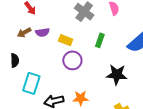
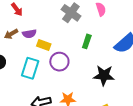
yellow rectangle: (66, 40) -> (44, 45), moved
cyan rectangle: (31, 83) -> (30, 68), moved

